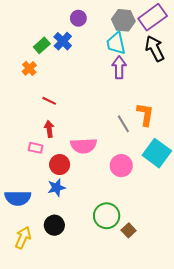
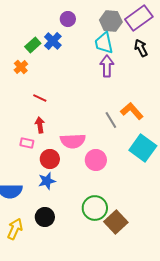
black arrow: (155, 49) -> (141, 48), size x0.7
orange L-shape: (145, 114) -> (132, 111), turned -50
pink circle: (121, 166) -> (96, 160), moved
brown square: (129, 230) -> (116, 222), size x1.6

